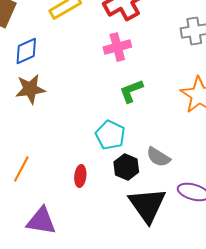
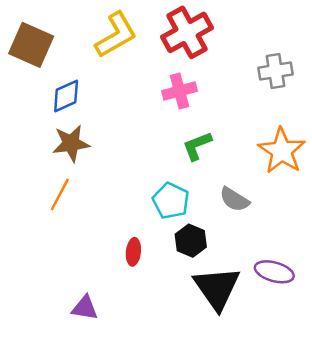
gray semicircle: (158, 157) -> (234, 199), moved
orange line: (21, 169) -> (60, 194), moved
purple triangle: (41, 221) -> (85, 308), size x0.7

